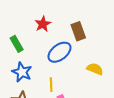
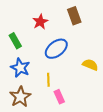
brown rectangle: (78, 31) -> (74, 16), moved

